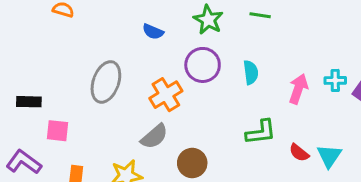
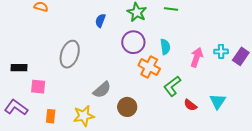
blue semicircle: (153, 32) -> (100, 21), turned 88
orange cross: (166, 95) -> (149, 67), moved, turned -30
green L-shape: (261, 132) -> (172, 86), turned 150
red semicircle: (299, 153) -> (190, 105), moved

